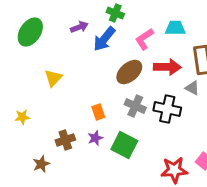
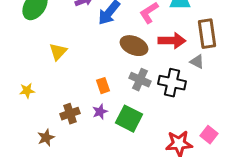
brown ellipse: (129, 72) -> (134, 46), turned 64

